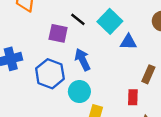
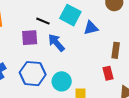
blue arrow: (83, 60) -> (56, 43), moved

